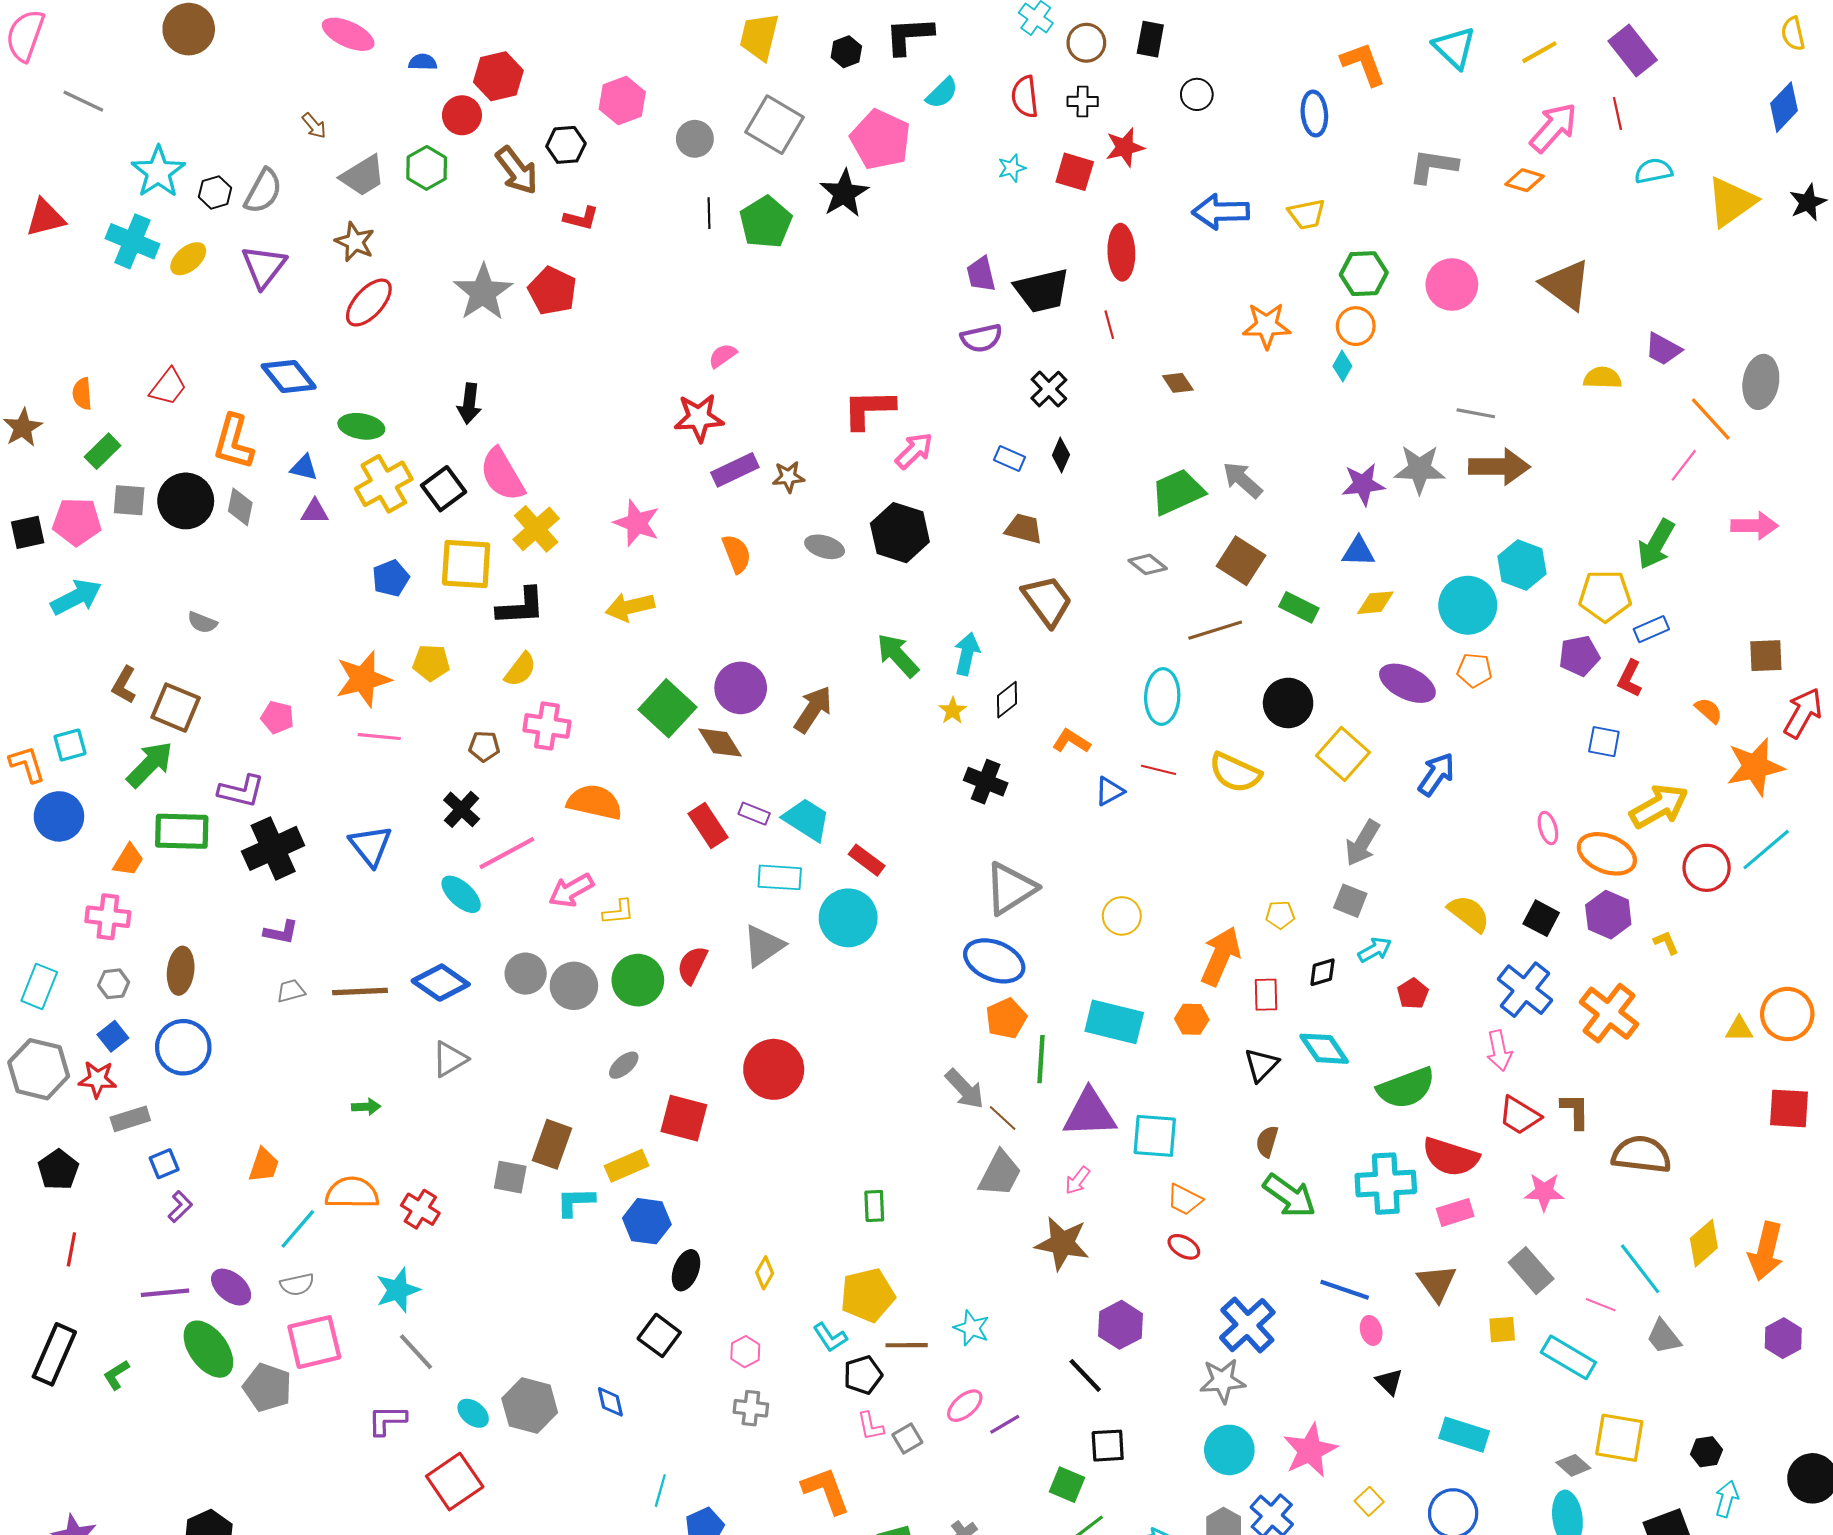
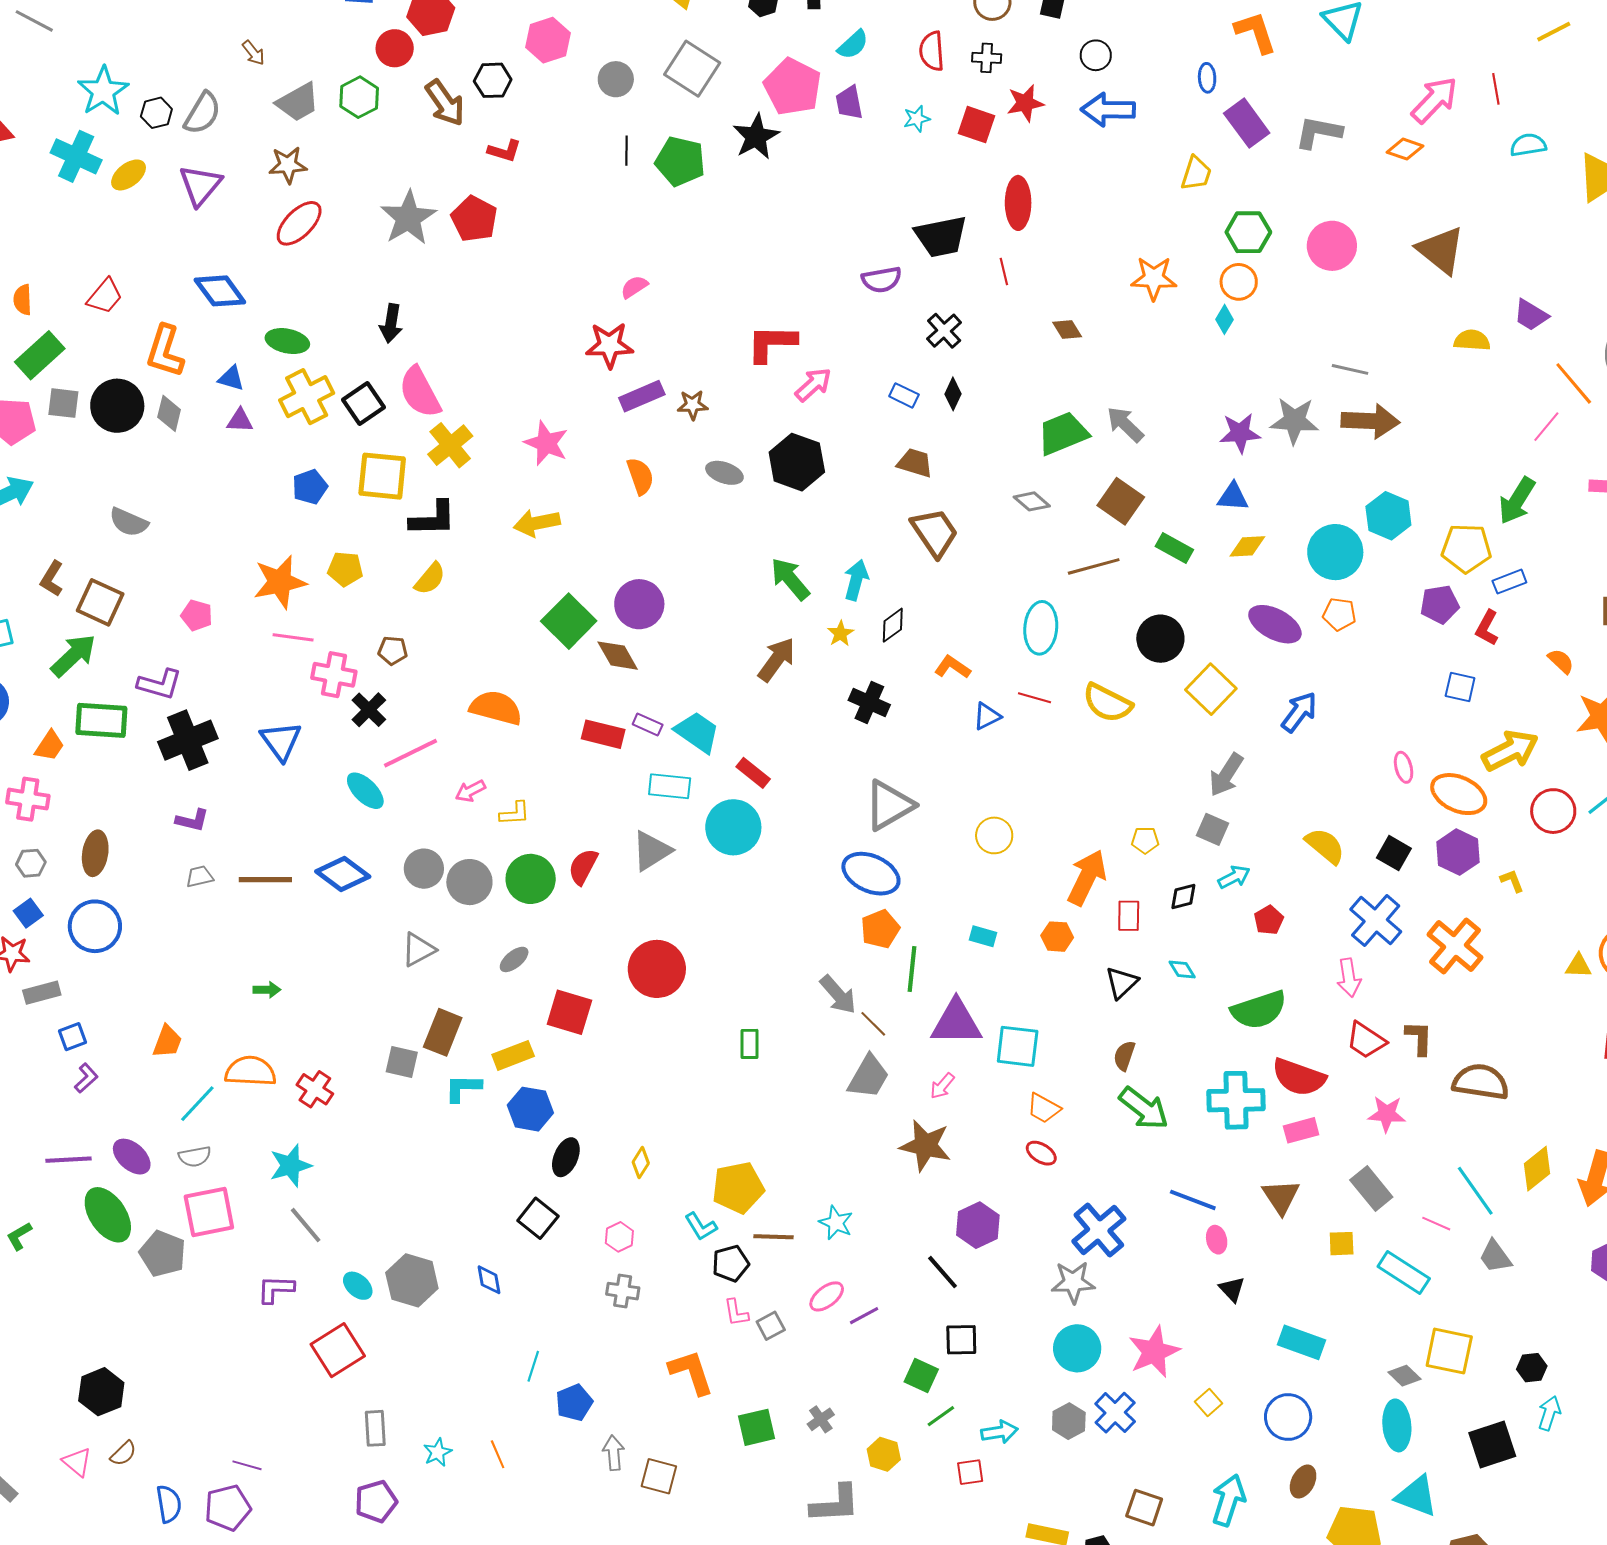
purple rectangle: (1633, 50) -> (1247, 123), moved
yellow line: (1539, 52) -> (1554, 32), moved
blue ellipse: (1314, 114) -> (1207, 78), size x0.7
blue arrow: (1221, 212) -> (1108, 110), moved
yellow trapezoid: (1307, 214) -> (1196, 173), turned -63
green pentagon: (766, 222) -> (680, 161), turned -30
brown star: (355, 242) -> (288, 165), turned -30
purple trapezoid: (981, 274) -> (849, 103), moved
green rectangle: (103, 451) -> (40, 355), size x1.4
gray semicircle: (202, 622) -> (129, 522), size x1.4
brown arrow: (813, 709) -> (777, 660), moved
pink cross: (547, 726) -> (334, 675), moved
red rectangle: (708, 825) -> (603, 734), turned -45
pink arrow: (571, 890) -> (470, 791), size x0.7
cyan rectangle: (1114, 1022) -> (983, 936), size x0.5
cyan diamond: (1324, 1049) -> (1182, 969), size x0.6
gray triangle: (450, 1059) -> (418, 949), moved
green rectangle: (874, 1206) -> (750, 1044), moved

